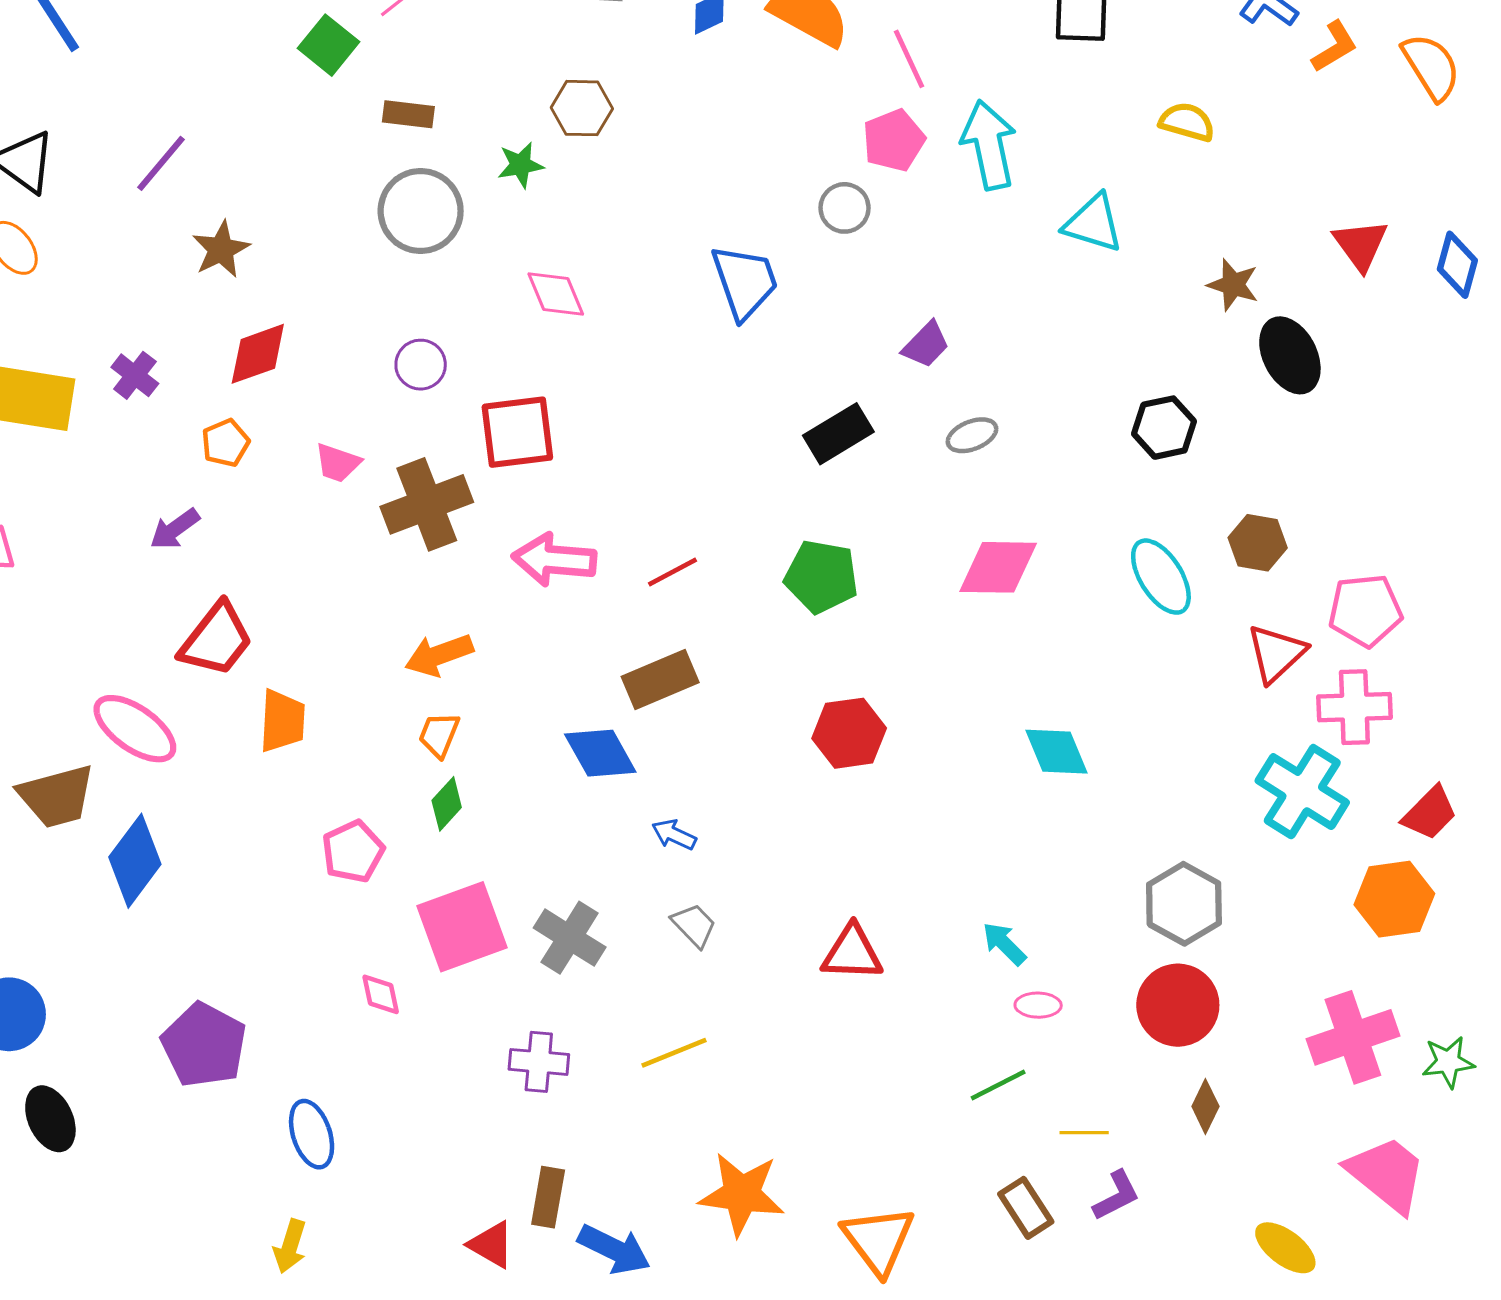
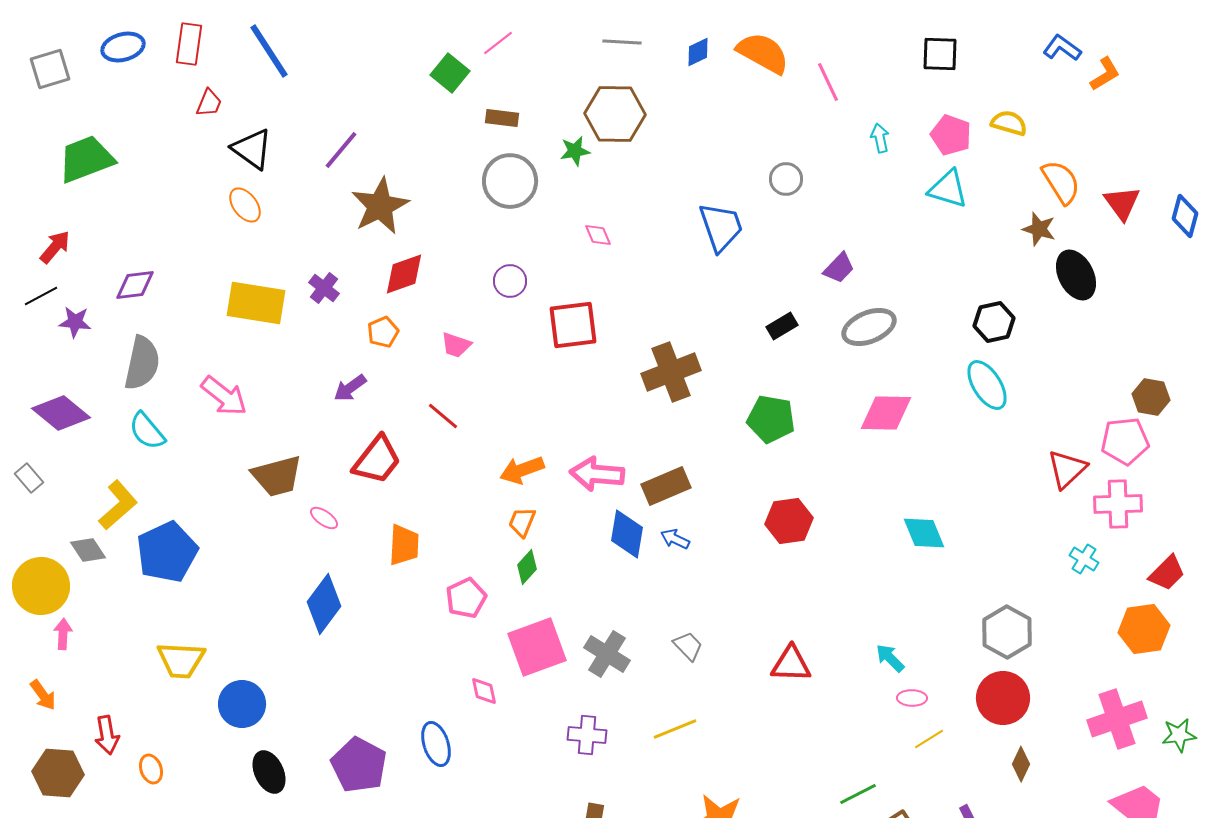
orange semicircle: (1431, 67) -> (1061, 182), moved
brown hexagon: (582, 108) -> (615, 114), size x1.5
pink pentagon: (894, 140) -> (951, 135), moved, turned -30
cyan arrow: (989, 145) -> (880, 138), size x0.5
brown star: (221, 249) -> (380, 206), size x1.5
pink diamond: (556, 294) -> (598, 235), size x0.7
black rectangle: (838, 434) -> (782, 326), size x0.7
gray ellipse: (972, 435) -> (869, 327), size x1.6
brown cross: (427, 504) -> (671, 372), moved
brown hexagon: (1258, 543) -> (1151, 397), moved
pink arrow: (554, 560) -> (597, 474), moved
red line: (672, 572) -> (443, 416), moved, turned 68
cyan ellipse: (1161, 577) -> (987, 385), moved
orange trapezoid: (282, 721) -> (404, 545), moved
pink ellipse: (135, 729) -> (324, 518), size x0.5
blue diamond: (600, 753) -> (627, 534), turned 39
cyan cross: (1302, 792) -> (1084, 559), size x0.5
brown trapezoid: (57, 796) -> (277, 476), moved
blue arrow: (674, 835) -> (675, 539), moved
purple pentagon: (204, 1045) -> (359, 765), moved
green line: (998, 1085) -> (858, 794), moved
yellow line: (1084, 1133) -> (929, 739), moved, turned -32
blue ellipse: (312, 1134) -> (436, 744), moved

